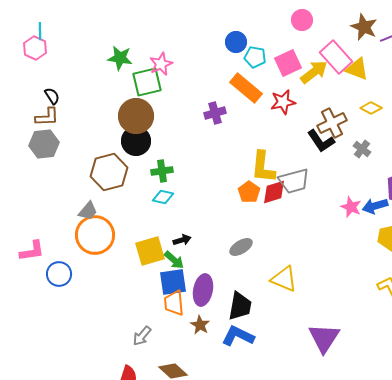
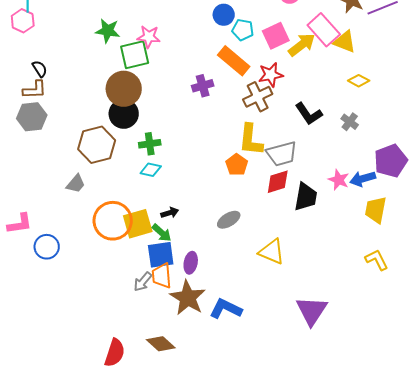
pink star: (161, 64) -> (149, 37), turned 30
brown cross: (332, 123) -> (258, 97), moved
red diamond: (274, 192) -> (278, 182), moved
orange circle: (95, 235) -> (113, 221), moved
purple ellipse: (203, 290) -> (191, 263), size x0.7
black trapezoid: (240, 306) -> (306, 197), moved
brown star: (200, 325) -> (188, 298), size x1.8
gray arrow: (142, 336) -> (143, 282), moved

